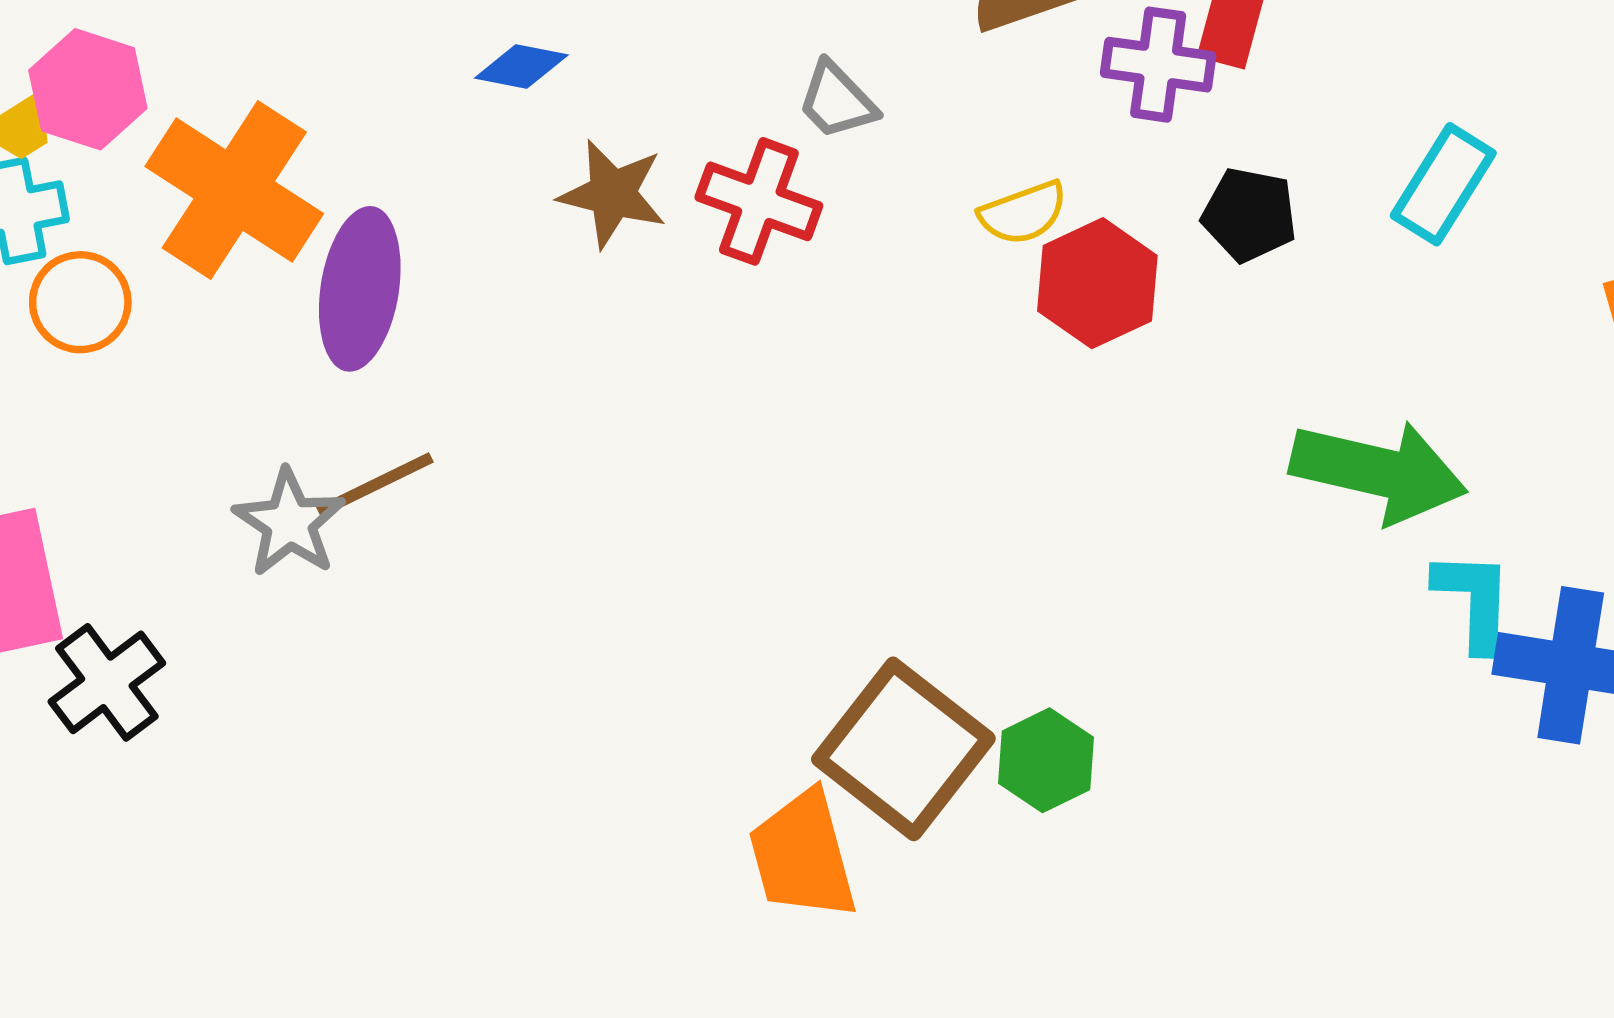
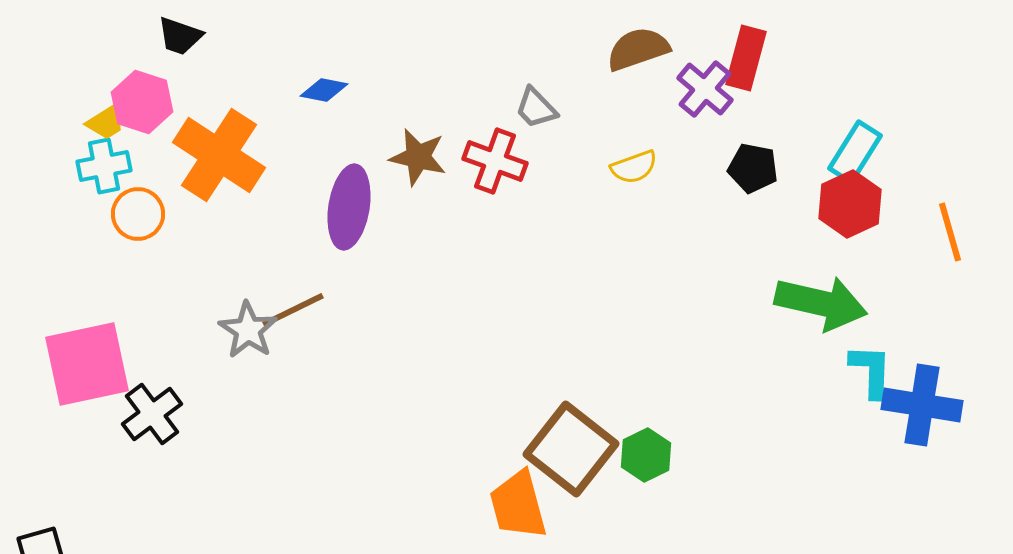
purple cross: (1158, 65) -> (705, 89), turned 32
blue diamond: (521, 66) -> (324, 90), moved
red hexagon: (1097, 283) -> (850, 204), moved
purple ellipse: (360, 289) -> (349, 207), moved

